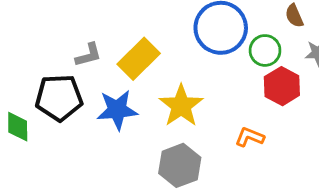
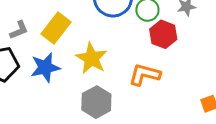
orange L-shape: (250, 137) -> (145, 75), size x1.5

